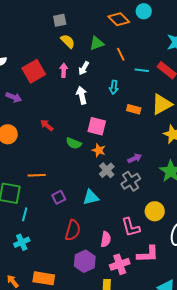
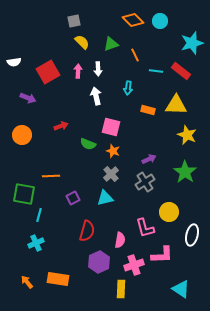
cyan circle: (144, 11) -> (160, 21), moved
white arrow: (84, 68) -> (98, 69), turned -32
yellow triangle: (162, 104) -> (176, 105), turned 30
red arrow: (47, 125) -> (61, 126), turned 120
gray cross: (107, 170) -> (111, 174), moved

